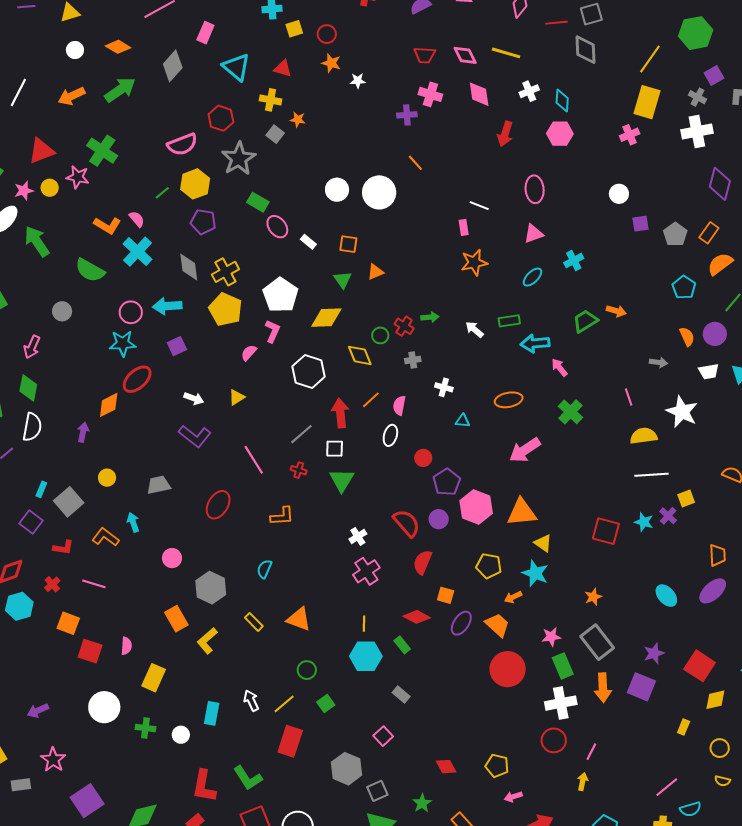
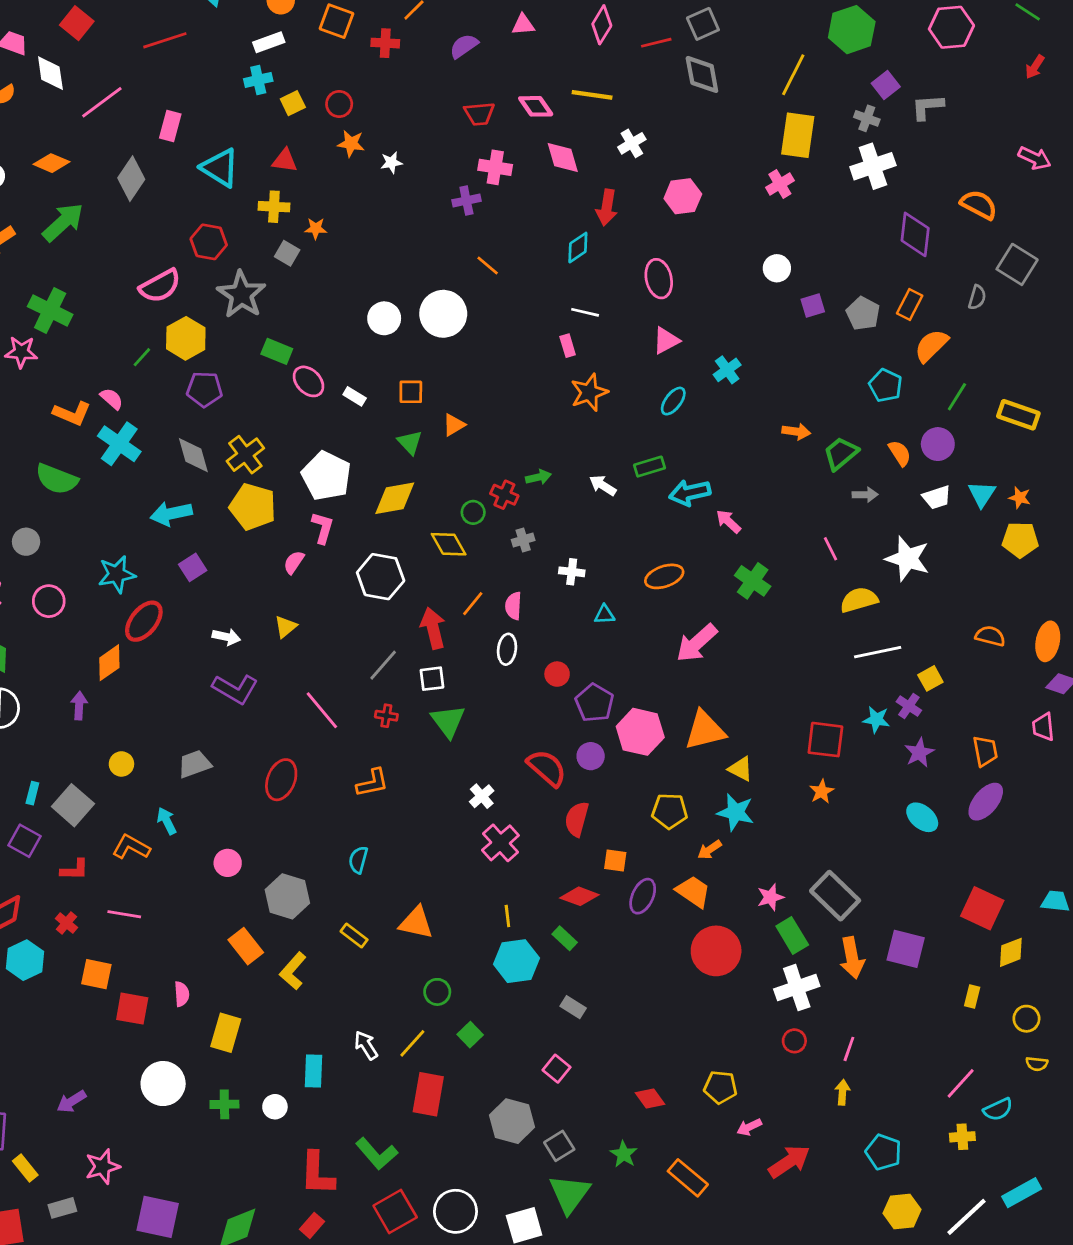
cyan diamond: (562, 101) -> (578, 248), moved, turned 60
pink circle: (131, 312) -> (49, 601), moved
green trapezoid: (585, 321) -> (841, 453), moved
orange star: (593, 597) -> (822, 791), moved
purple star: (654, 653) -> (919, 753), moved
red circle: (554, 740) -> (794, 1041), size x0.7
pink star: (53, 760) -> (102, 1167), turned 30
purple square: (87, 801) -> (158, 1217), turned -36

